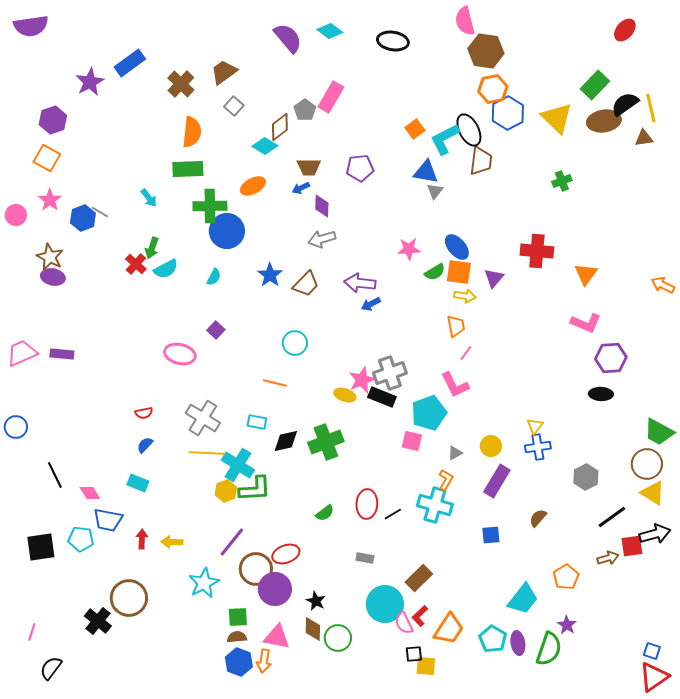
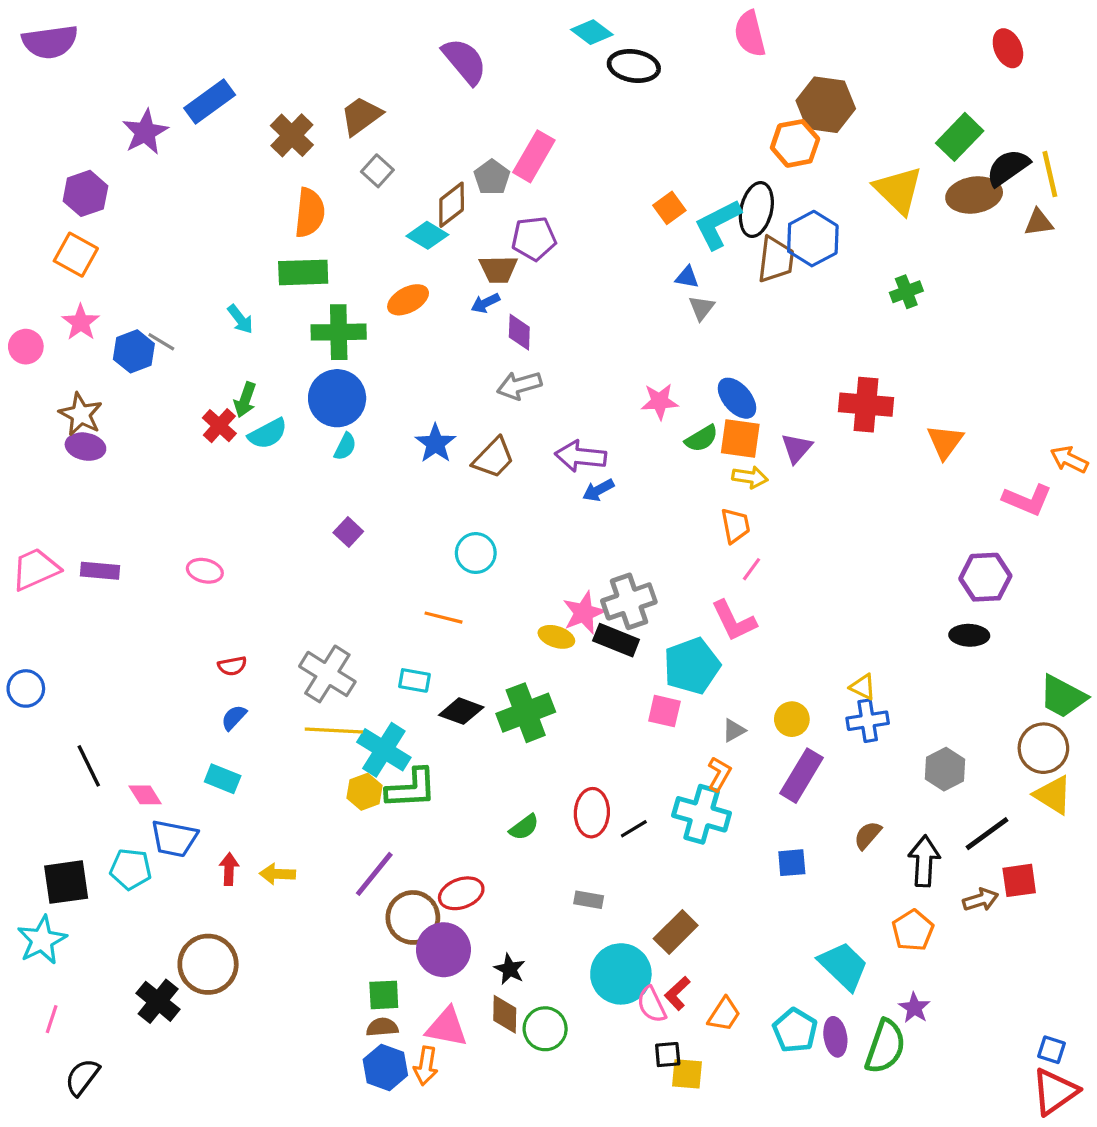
red ellipse: (625, 30) -> (1008, 48), turned -65
cyan diamond: (330, 31) -> (592, 32), moved
brown hexagon: (486, 51) -> (826, 105), moved
blue hexagon: (508, 113) -> (813, 239), moved
black ellipse: (469, 130) -> (756, 210), turned 40
purple pentagon: (360, 168) -> (534, 239), moved
blue triangle: (426, 172) -> (687, 277), size x0.6
blue circle: (227, 231) -> (337, 398), moved
pink L-shape: (586, 323) -> (1027, 500), moved
pink ellipse: (180, 354) -> (205, 571), moved, size x0.7
yellow triangle: (535, 426) -> (863, 687), turned -42
black diamond: (286, 441) -> (461, 711), turned 32
black arrow: (655, 534) -> (924, 861), moved, turned -72
cyan star: (204, 583) -> (42, 940), moved
cyan trapezoid: (523, 599) -> (843, 966), turned -84
orange trapezoid: (449, 629) -> (724, 1014), size x0.7

